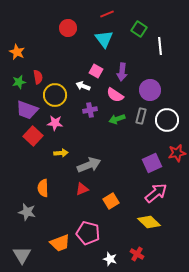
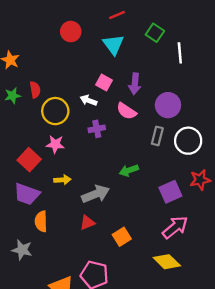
purple trapezoid: (27, 110) -> (27, 194), moved
green arrow: (117, 119) -> (129, 170), moved

